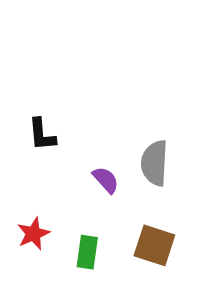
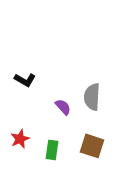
black L-shape: (42, 134) -> (25, 80), turned -55

